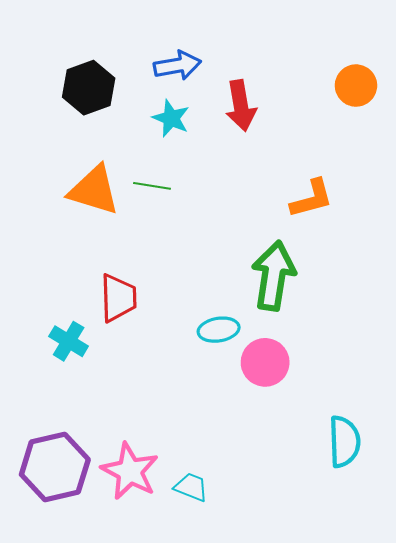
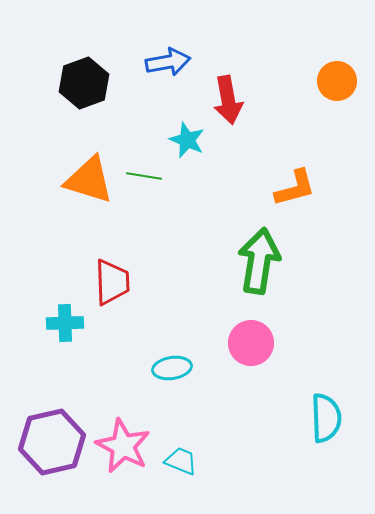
cyan star: (171, 118) -> (187, 140), moved
cyan ellipse: (219, 330) -> (172, 368), moved
cyan cross: (69, 341) -> (65, 323), turned -33

